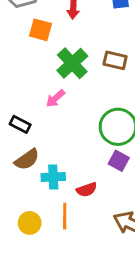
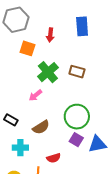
black rectangle: (20, 124) -> (11, 120), moved
brown semicircle: (27, 159) -> (41, 127), moved
cyan cross: (53, 177) -> (20, 148), moved

